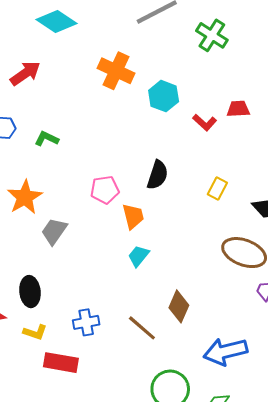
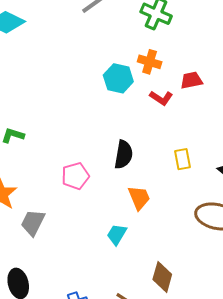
orange cross: (116, 71) -> (150, 62), moved, size x0.7
yellow rectangle: (217, 189) -> (183, 159), turned -30
orange trapezoid: (133, 216) -> (139, 198), moved

